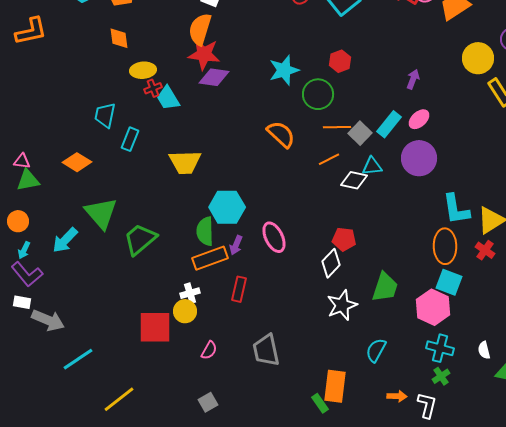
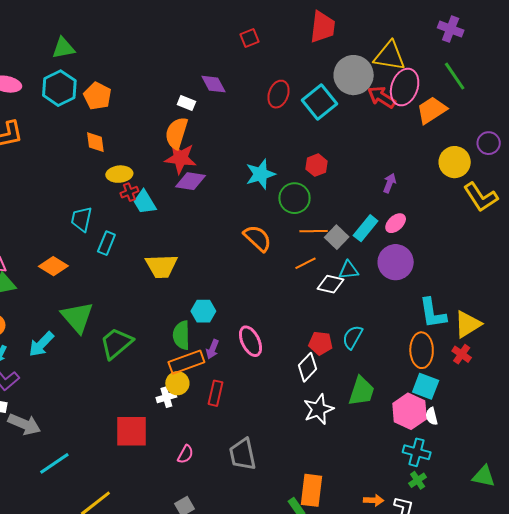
cyan hexagon: (227, 207) -> (203, 311), size x0.7
yellow circle: (185, 311) -> (177, 383), moved
cyan semicircle: (376, 350) -> (353, 337), moved
white semicircle: (484, 350) -> (432, 416), moved

